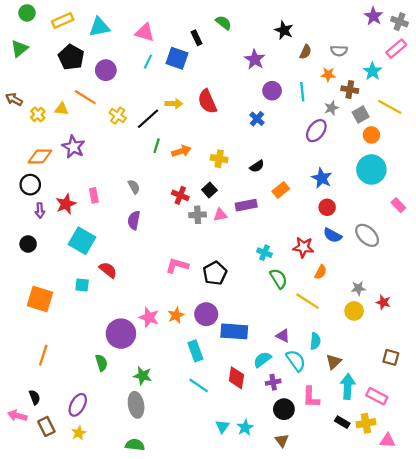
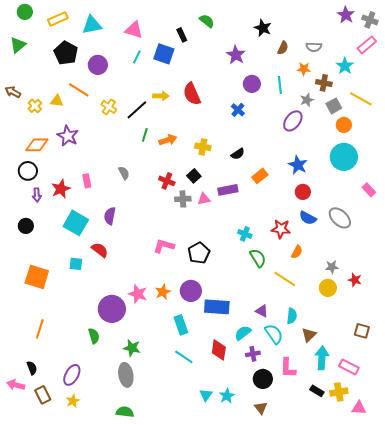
purple semicircle: (134, 220) -> (110, 216), moved

